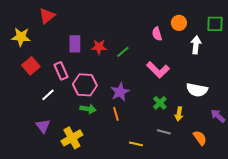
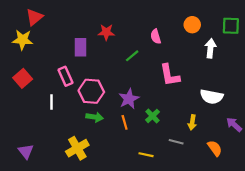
red triangle: (47, 16) -> (34, 17), moved
pink semicircle: (157, 34) -> (156, 37), moved
red star: (99, 47) -> (106, 32), moved
red square: (31, 66) -> (23, 78), moved
pink L-shape: (158, 70) -> (170, 75), turned 35
white line: (48, 95) -> (52, 102), turned -48
green cross: (160, 103) -> (152, 116), moved
purple triangle: (43, 126) -> (26, 151), moved

